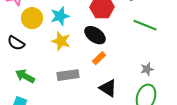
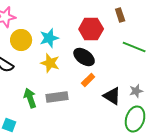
green arrow: (25, 76) -> (30, 98), moved, turned 42
black triangle: (108, 88) -> (112, 96), moved

